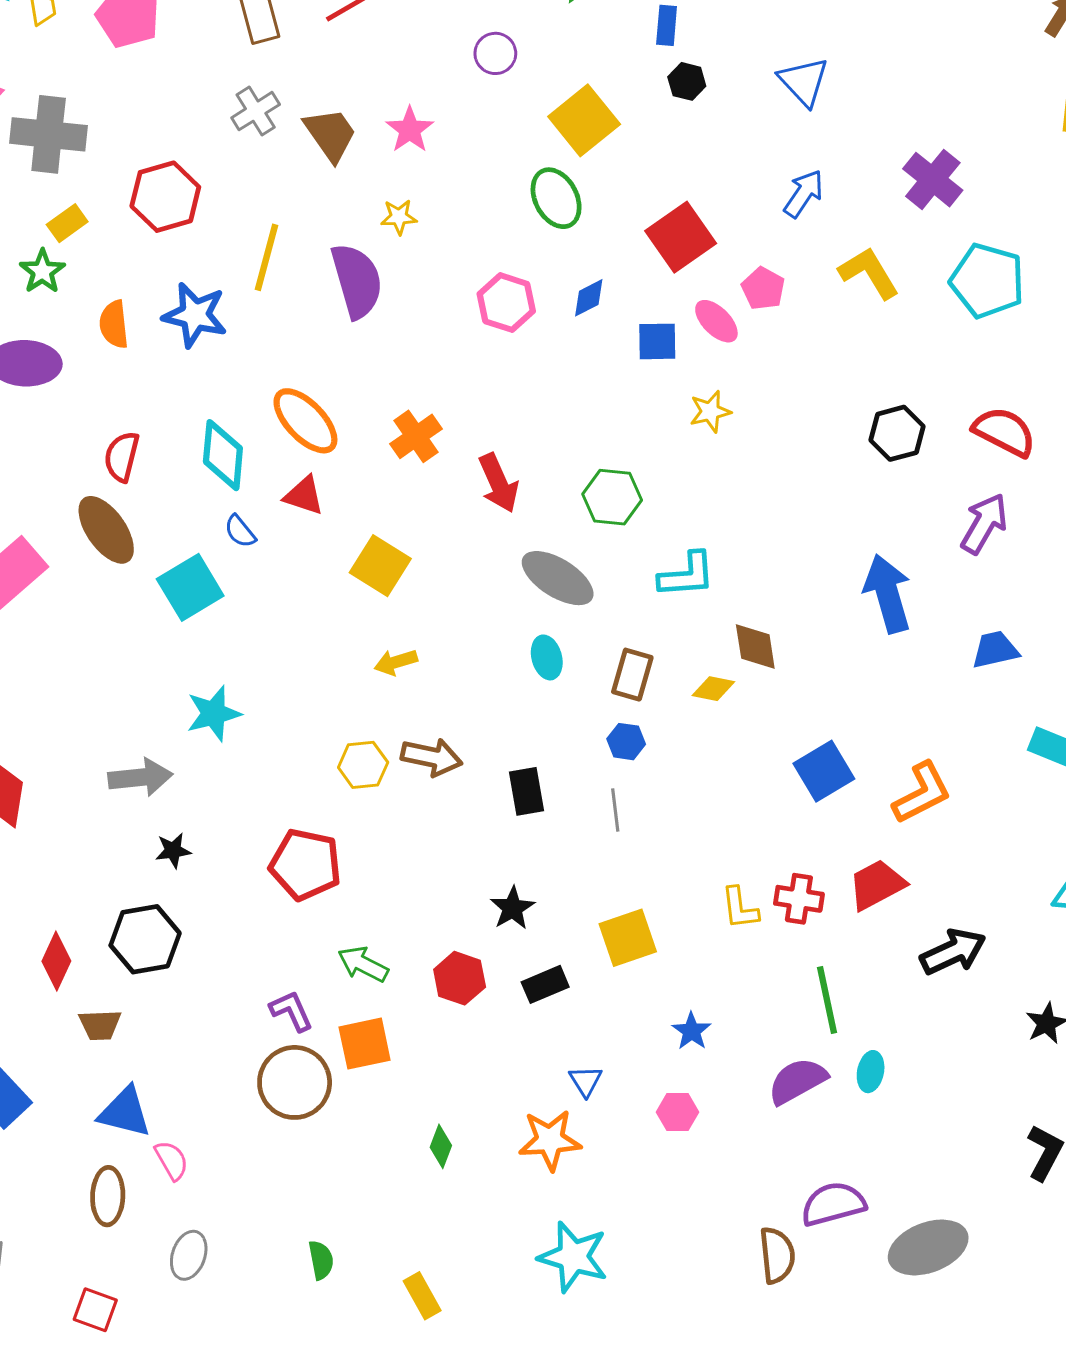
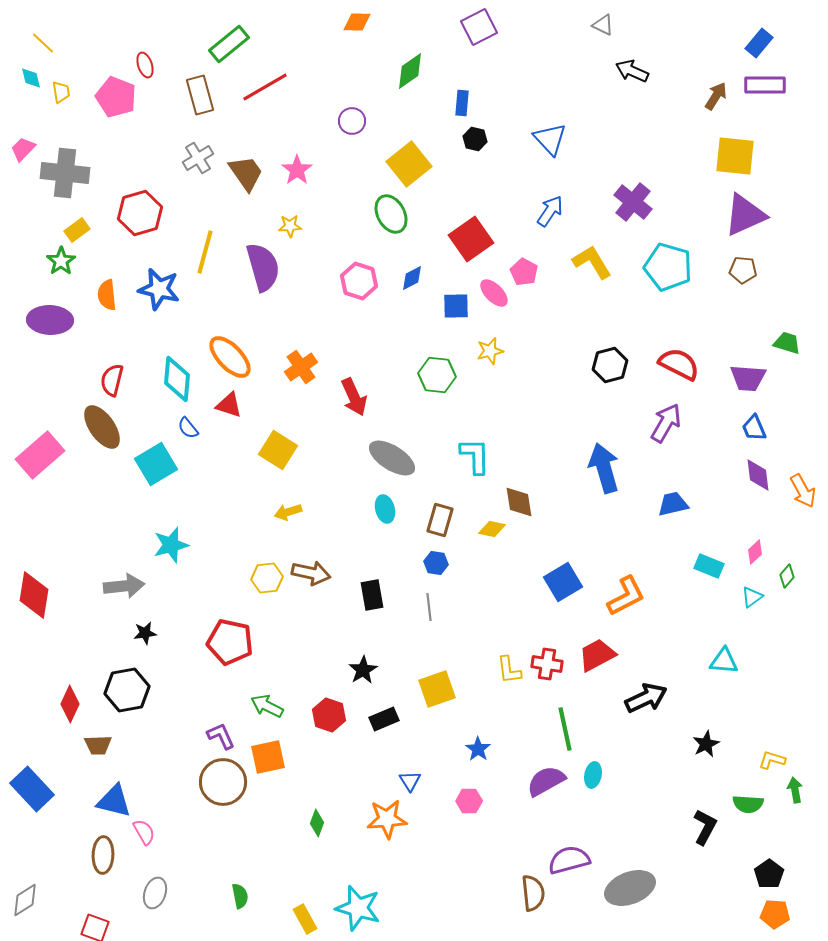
green hexagon: (612, 497) -> (437, 375), moved
cyan L-shape: (687, 575) -> (475, 456), turned -87
cyan star: (573, 1257) -> (358, 908), moved

